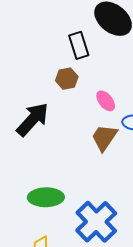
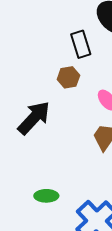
green ellipse: (46, 197) -> (46, 196), size x0.7

